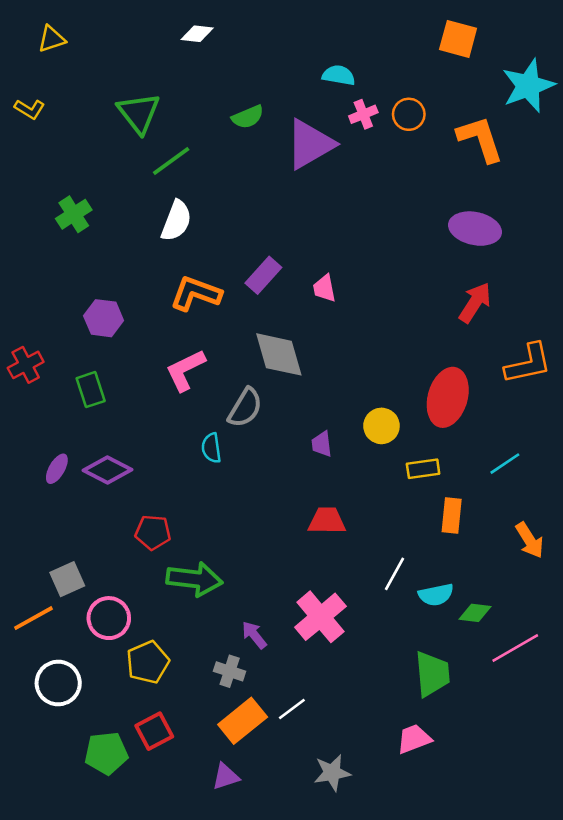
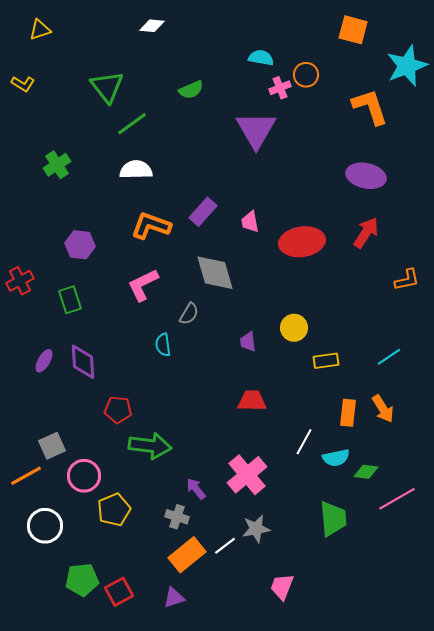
orange circle: (409, 114) -> (306, 75), moved
purple triangle: (310, 144) -> (256, 130), moved, turned -30
white semicircle: (176, 221) -> (136, 170), turned -112
orange L-shape: (528, 364) -> (407, 280), size x0.7
red ellipse: (448, 397) -> (302, 242), moved, turned 66
gray semicircle: (245, 408) -> (189, 314), size x0.7
purple diamond: (108, 470) -> (83, 362), turned 60
orange rectangle: (452, 516) -> (348, 413), moved
orange arrow: (530, 540) -> (383, 409), moved
red square: (154, 731) -> (119, 592), moved
pink trapezoid: (414, 739) -> (282, 587), moved, turned -48
gray star: (332, 773) -> (256, 529), moved

